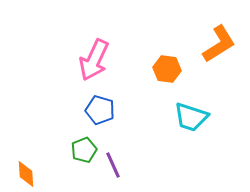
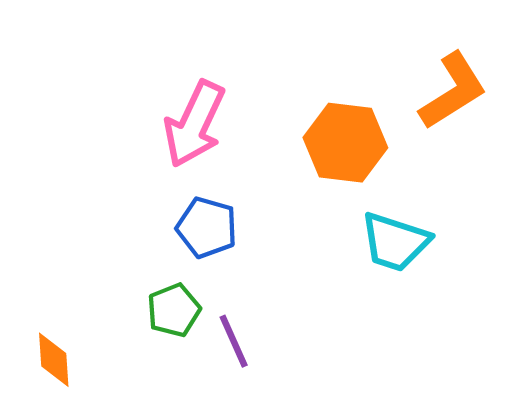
orange hexagon: (167, 69) -> (345, 143), size x1.4

